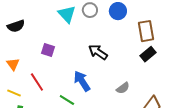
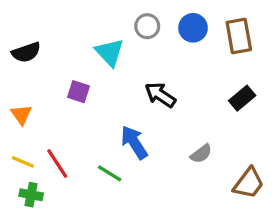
cyan triangle: (67, 14) -> (110, 52), moved
brown rectangle: (146, 31) -> (239, 36), moved
red line: (37, 82) -> (57, 164), moved

